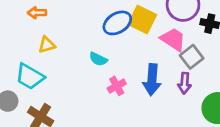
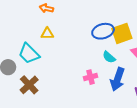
yellow square: (142, 19) -> (122, 33), turned 30
cyan semicircle: (98, 59) -> (109, 57), moved

